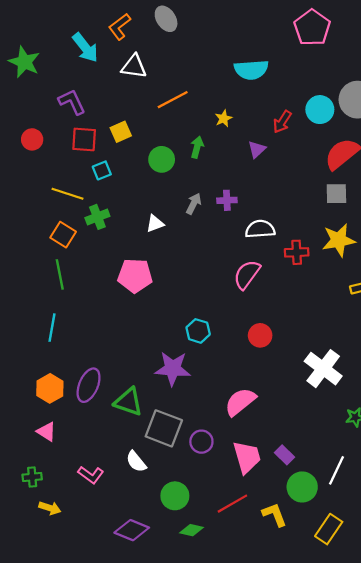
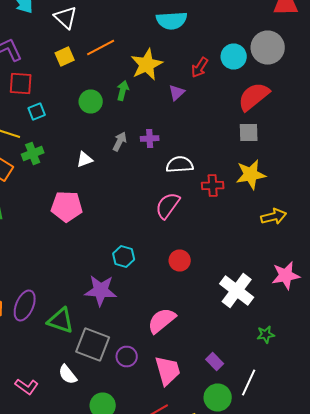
white triangle: (134, 66) -> (66, 18), turned 35
yellow star: (224, 118) -> (147, 64), size x2.0
yellow square: (121, 132) -> (65, 56), moved
purple rectangle: (284, 455) -> (215, 362), moved

